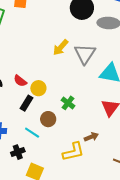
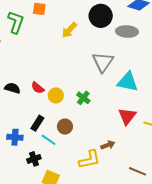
yellow arrow: (61, 47) -> (69, 30), moved
black rectangle: (27, 103) -> (37, 123), moved
green cross: (68, 103) -> (83, 98), moved

